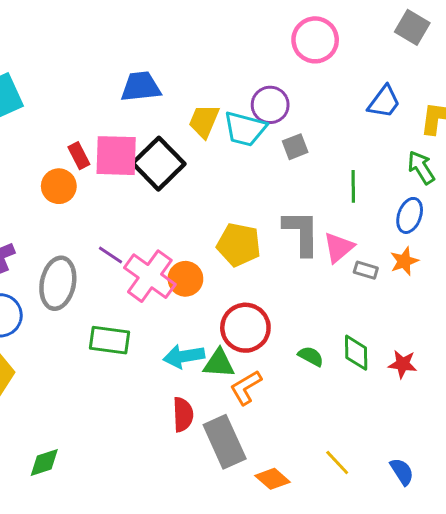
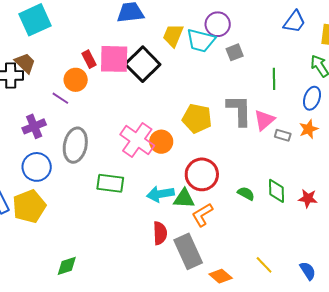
purple line: (110, 255) -> (60, 98), moved

